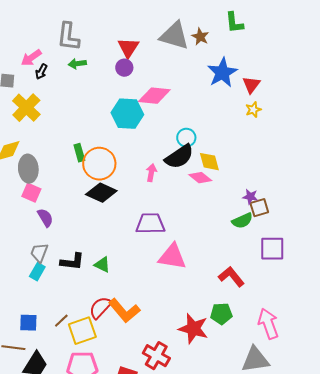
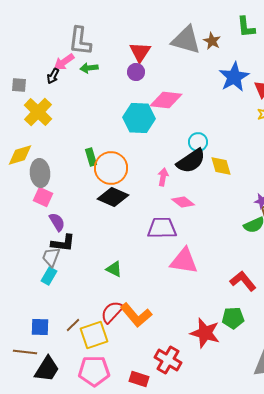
pink arrow: (31, 58) -> (64, 62), moved
pink diamond: (200, 178) -> (183, 202), moved
black L-shape: (72, 262) -> (63, 243), moved

